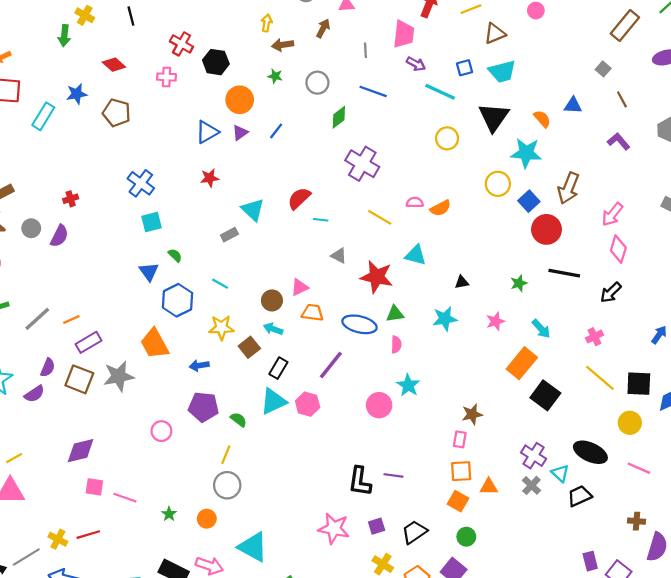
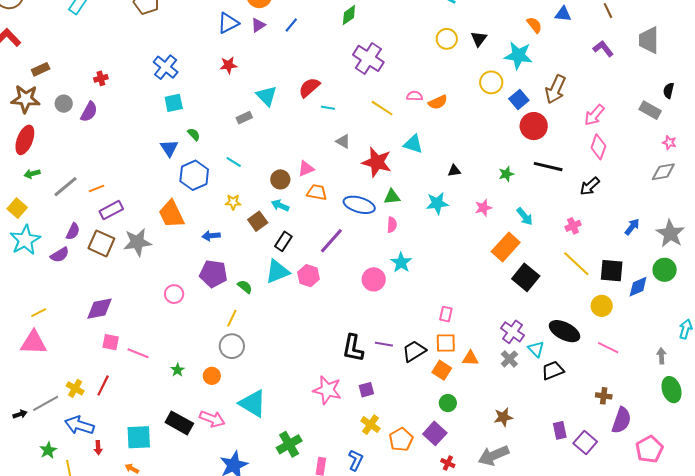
black triangle: (494, 117) -> (479, 39), moved, size x0.6
yellow star: (221, 327) -> (233, 202), size x0.7
brown star: (472, 414) -> (503, 417), moved
black trapezoid: (414, 532) -> (414, 351), moved
red line: (88, 535) -> (103, 385), turned -50

